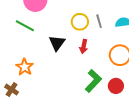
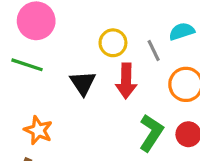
gray line: (99, 21) -> (154, 51), moved
red arrow: (84, 46) -> (126, 81), size x1.5

